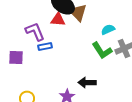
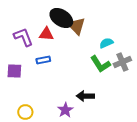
red triangle: (58, 19) -> (46, 34), moved
purple L-shape: (35, 31) -> (23, 37), moved

